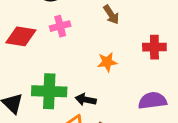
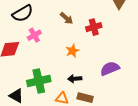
red cross: (154, 47) -> (94, 27), moved
black arrow: (86, 100) -> (75, 79), moved

